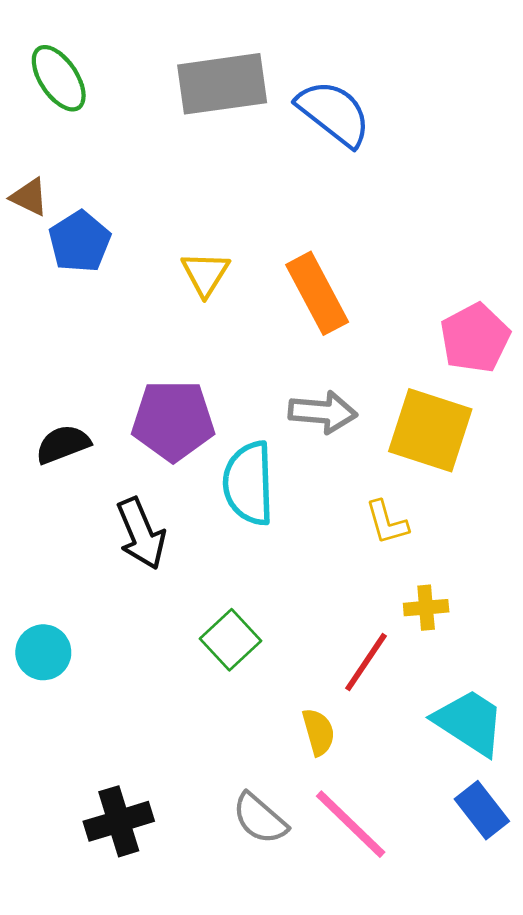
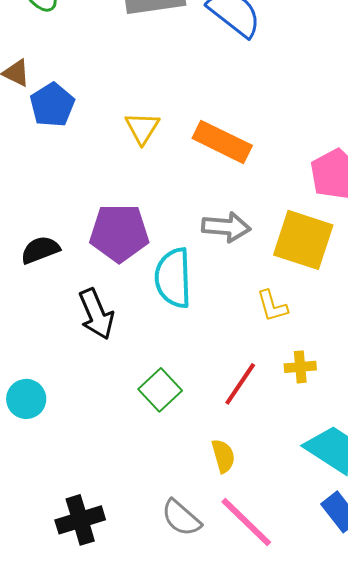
orange rectangle: (317, 293) -> (222, 142), turned -36
red line: (366, 662) -> (240, 384), moved

